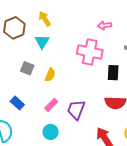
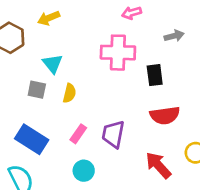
yellow arrow: (45, 19) -> (49, 18), turned -70
cyan triangle: (42, 42) -> (53, 64), moved
blue rectangle: (17, 103) -> (32, 139), size x1.6

